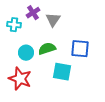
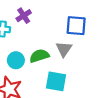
gray triangle: (53, 20) -> (64, 49), moved
blue square: (80, 49) -> (76, 26), moved

